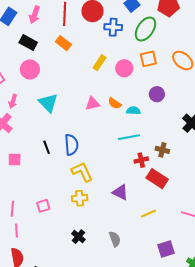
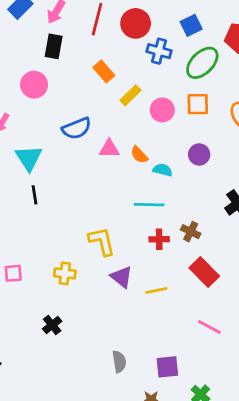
black rectangle: (28, 43) -> (54, 46), moved, turned 60
orange rectangle: (63, 43) -> (104, 71), moved
cyan triangle: (48, 103) -> (29, 158), moved
blue semicircle: (71, 145) -> (77, 128), moved, turned 60
yellow L-shape: (82, 172) -> (102, 241), moved
red rectangle: (157, 179) -> (204, 272), moved
yellow line: (148, 214) -> (156, 290), moved
gray semicircle: (115, 239) -> (119, 362), moved

